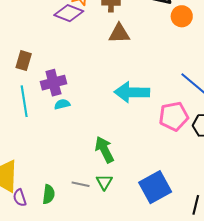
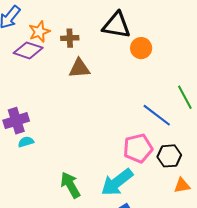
cyan arrow: (132, 92) -> (117, 182), moved, turned -36

